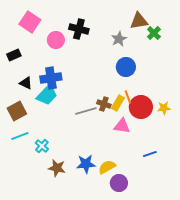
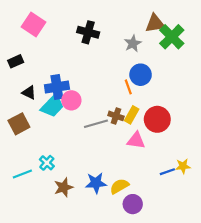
green cross: (154, 33) -> (172, 37), size x1.6
pink circle: (56, 40) -> (71, 100), moved
orange line: (128, 97) -> (128, 87), moved
yellow star: (164, 108) -> (183, 166), moved
cyan line: (20, 136) -> (22, 174), moved
brown star: (57, 168) -> (64, 187), turned -30

